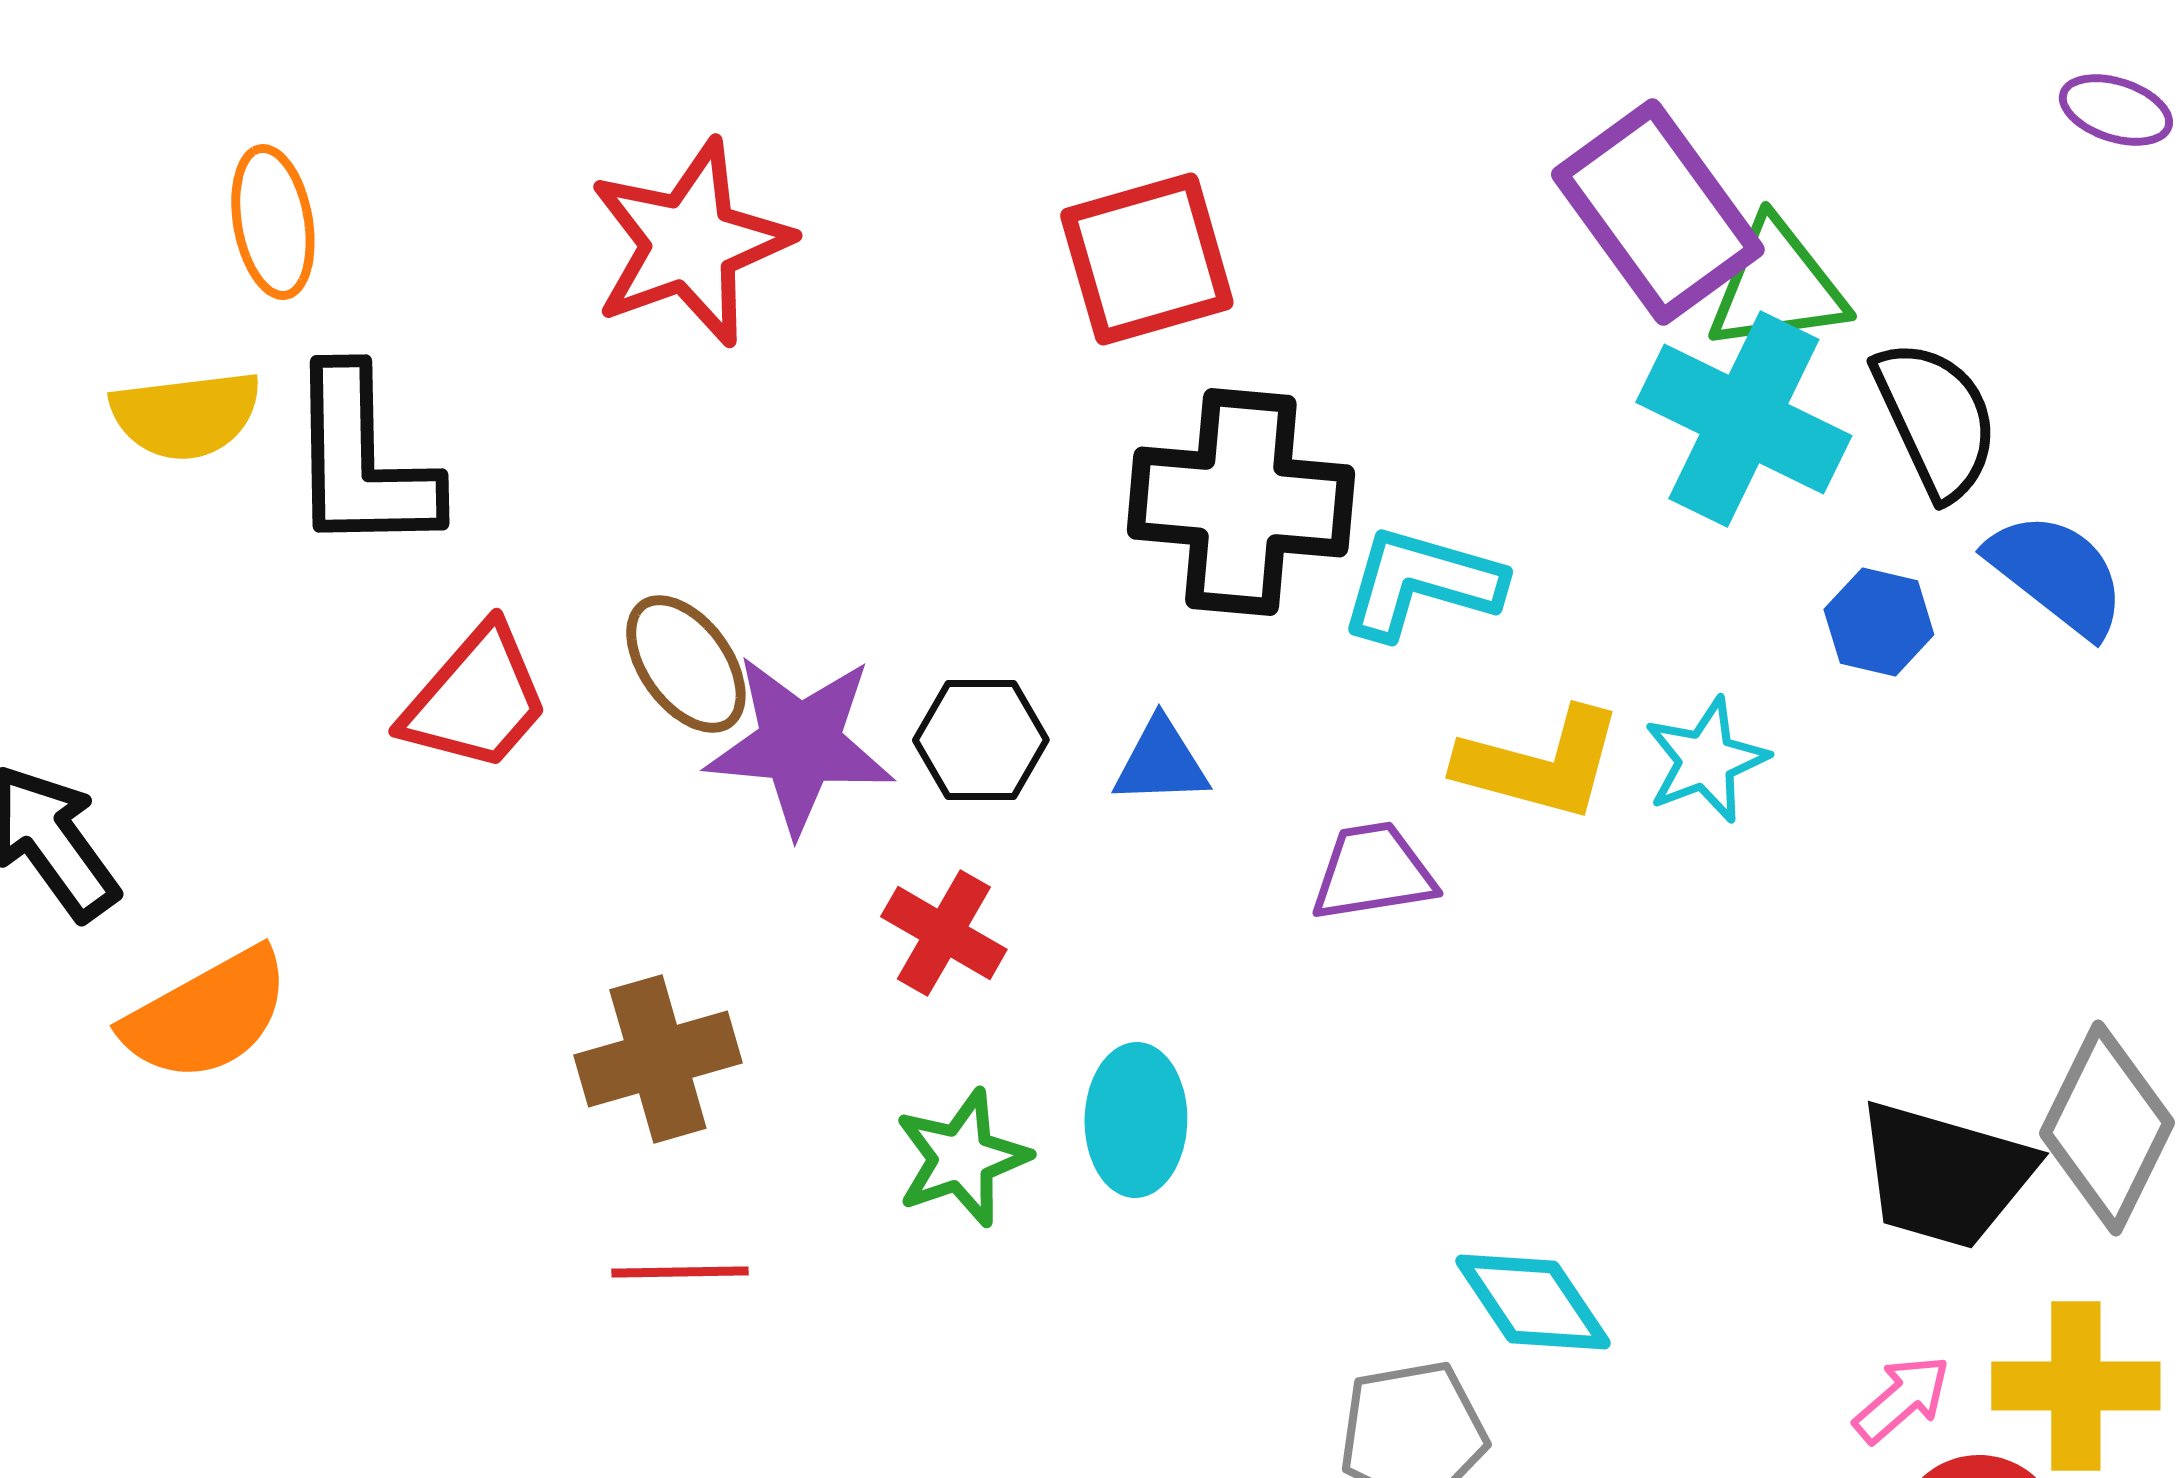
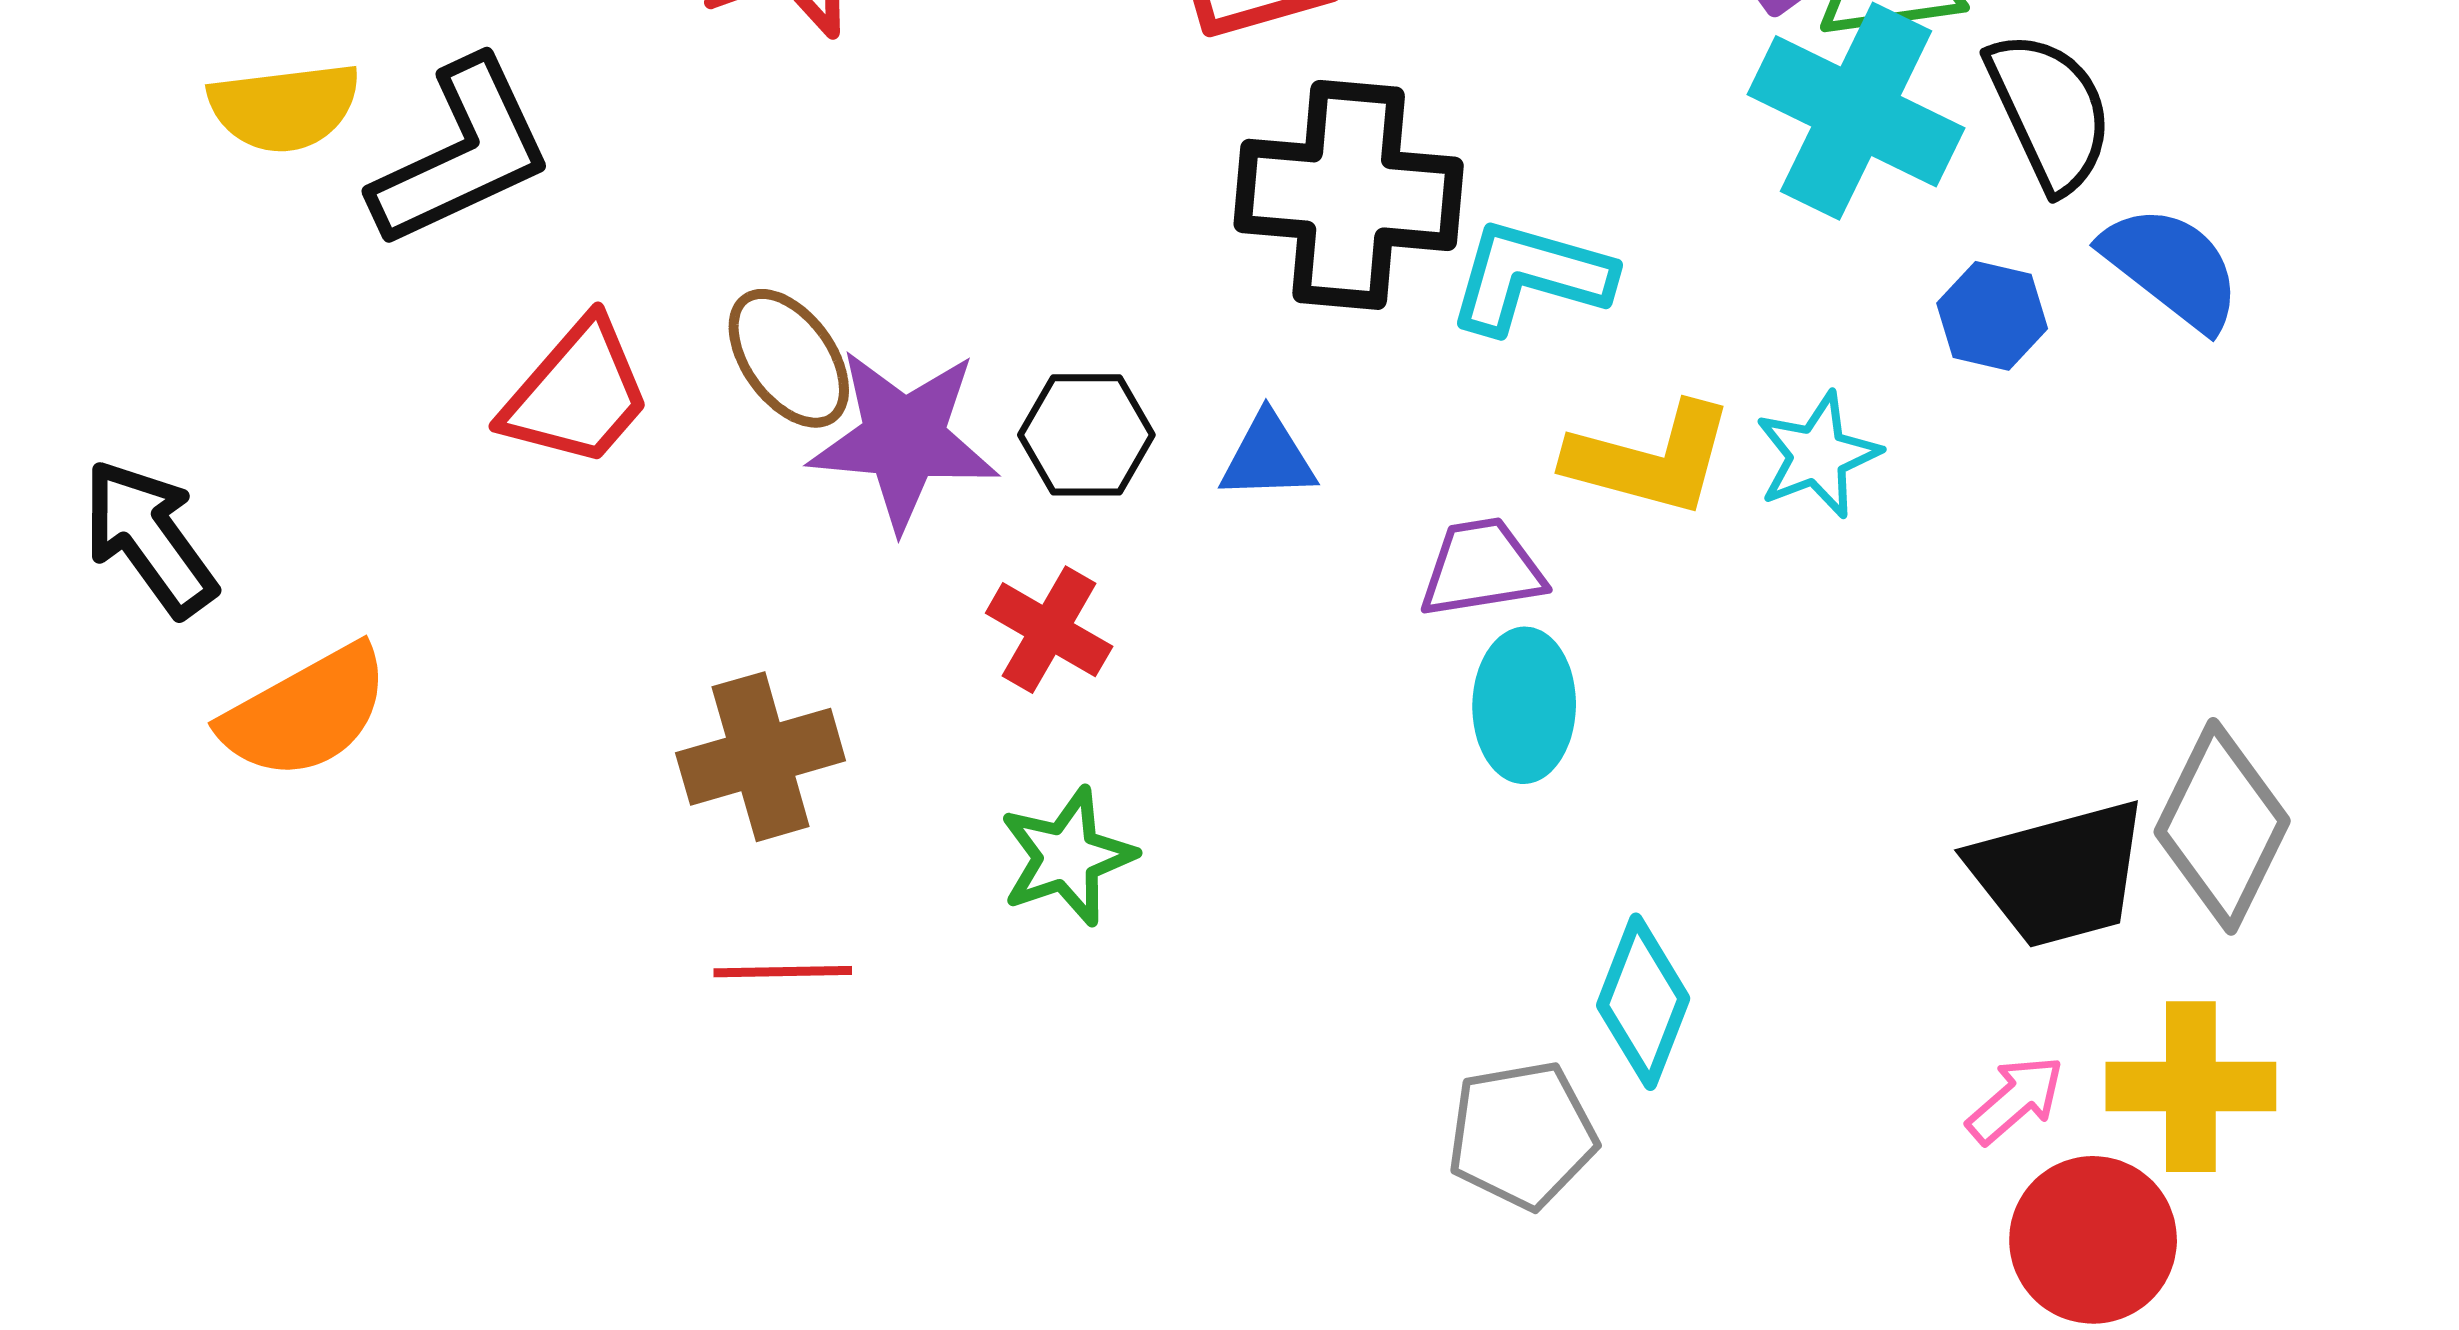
black L-shape: (362, 461) -> (462, 154), turned -114
cyan ellipse: (1136, 1120) -> (1524, 705), moved
black trapezoid: (1945, 1175) -> (2059, 874), turned -31
cyan diamond: (1533, 1302) -> (1643, 1002), turned 55

